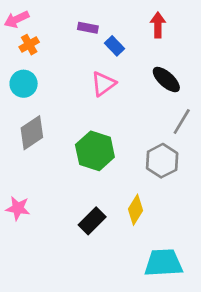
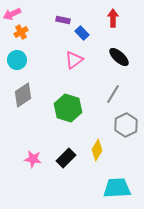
gray line: (182, 122) -> (113, 94), moved
gray hexagon: (162, 161) -> (126, 125), moved
pink star: (18, 208) -> (33, 159), moved

